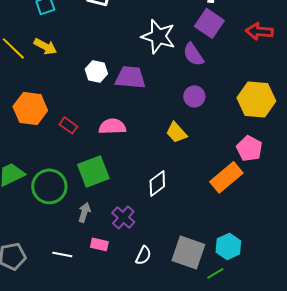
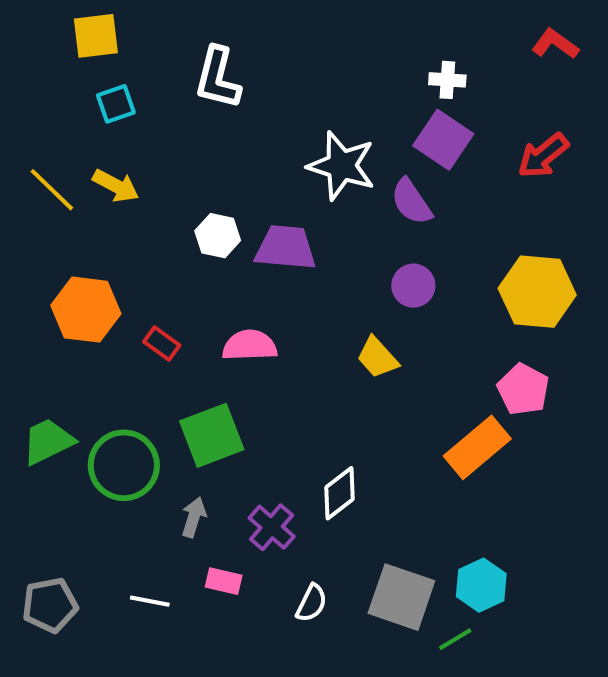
red arrow: (259, 31) -> (543, 156), turned -44
white diamond: (157, 183) -> (339, 493), moved

